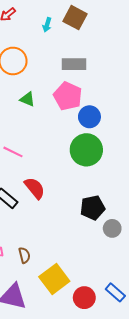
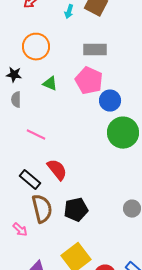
green circle: (86, 150) -> (123, 133), moved
black pentagon: (93, 208) -> (76, 210), moved
brown semicircle: (24, 255) -> (42, 209), moved, size x1.8

